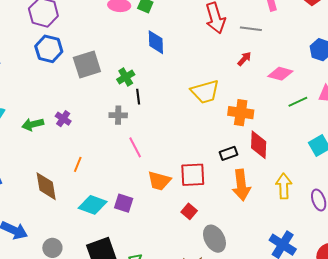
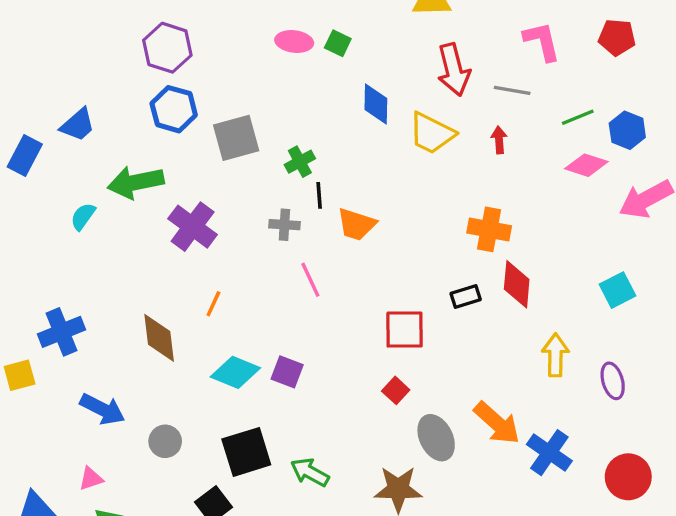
blue diamond: (156, 42) -> (376, 104), moved
red arrow: (244, 59) -> (499, 140), turned -49
pink diamond: (280, 74) -> (586, 165), moved
yellow trapezoid: (205, 92) -> (432, 133), moved, turned 40
green line: (298, 102) -> (578, 117), moved
purple cross: (63, 119) -> (193, 227), size x1.8
green arrow: (33, 124) -> (136, 182), moved, size x1.5
orange trapezoid: (159, 181) -> (356, 224), moved
orange arrow: (241, 185) -> (497, 423), moved, turned -44

